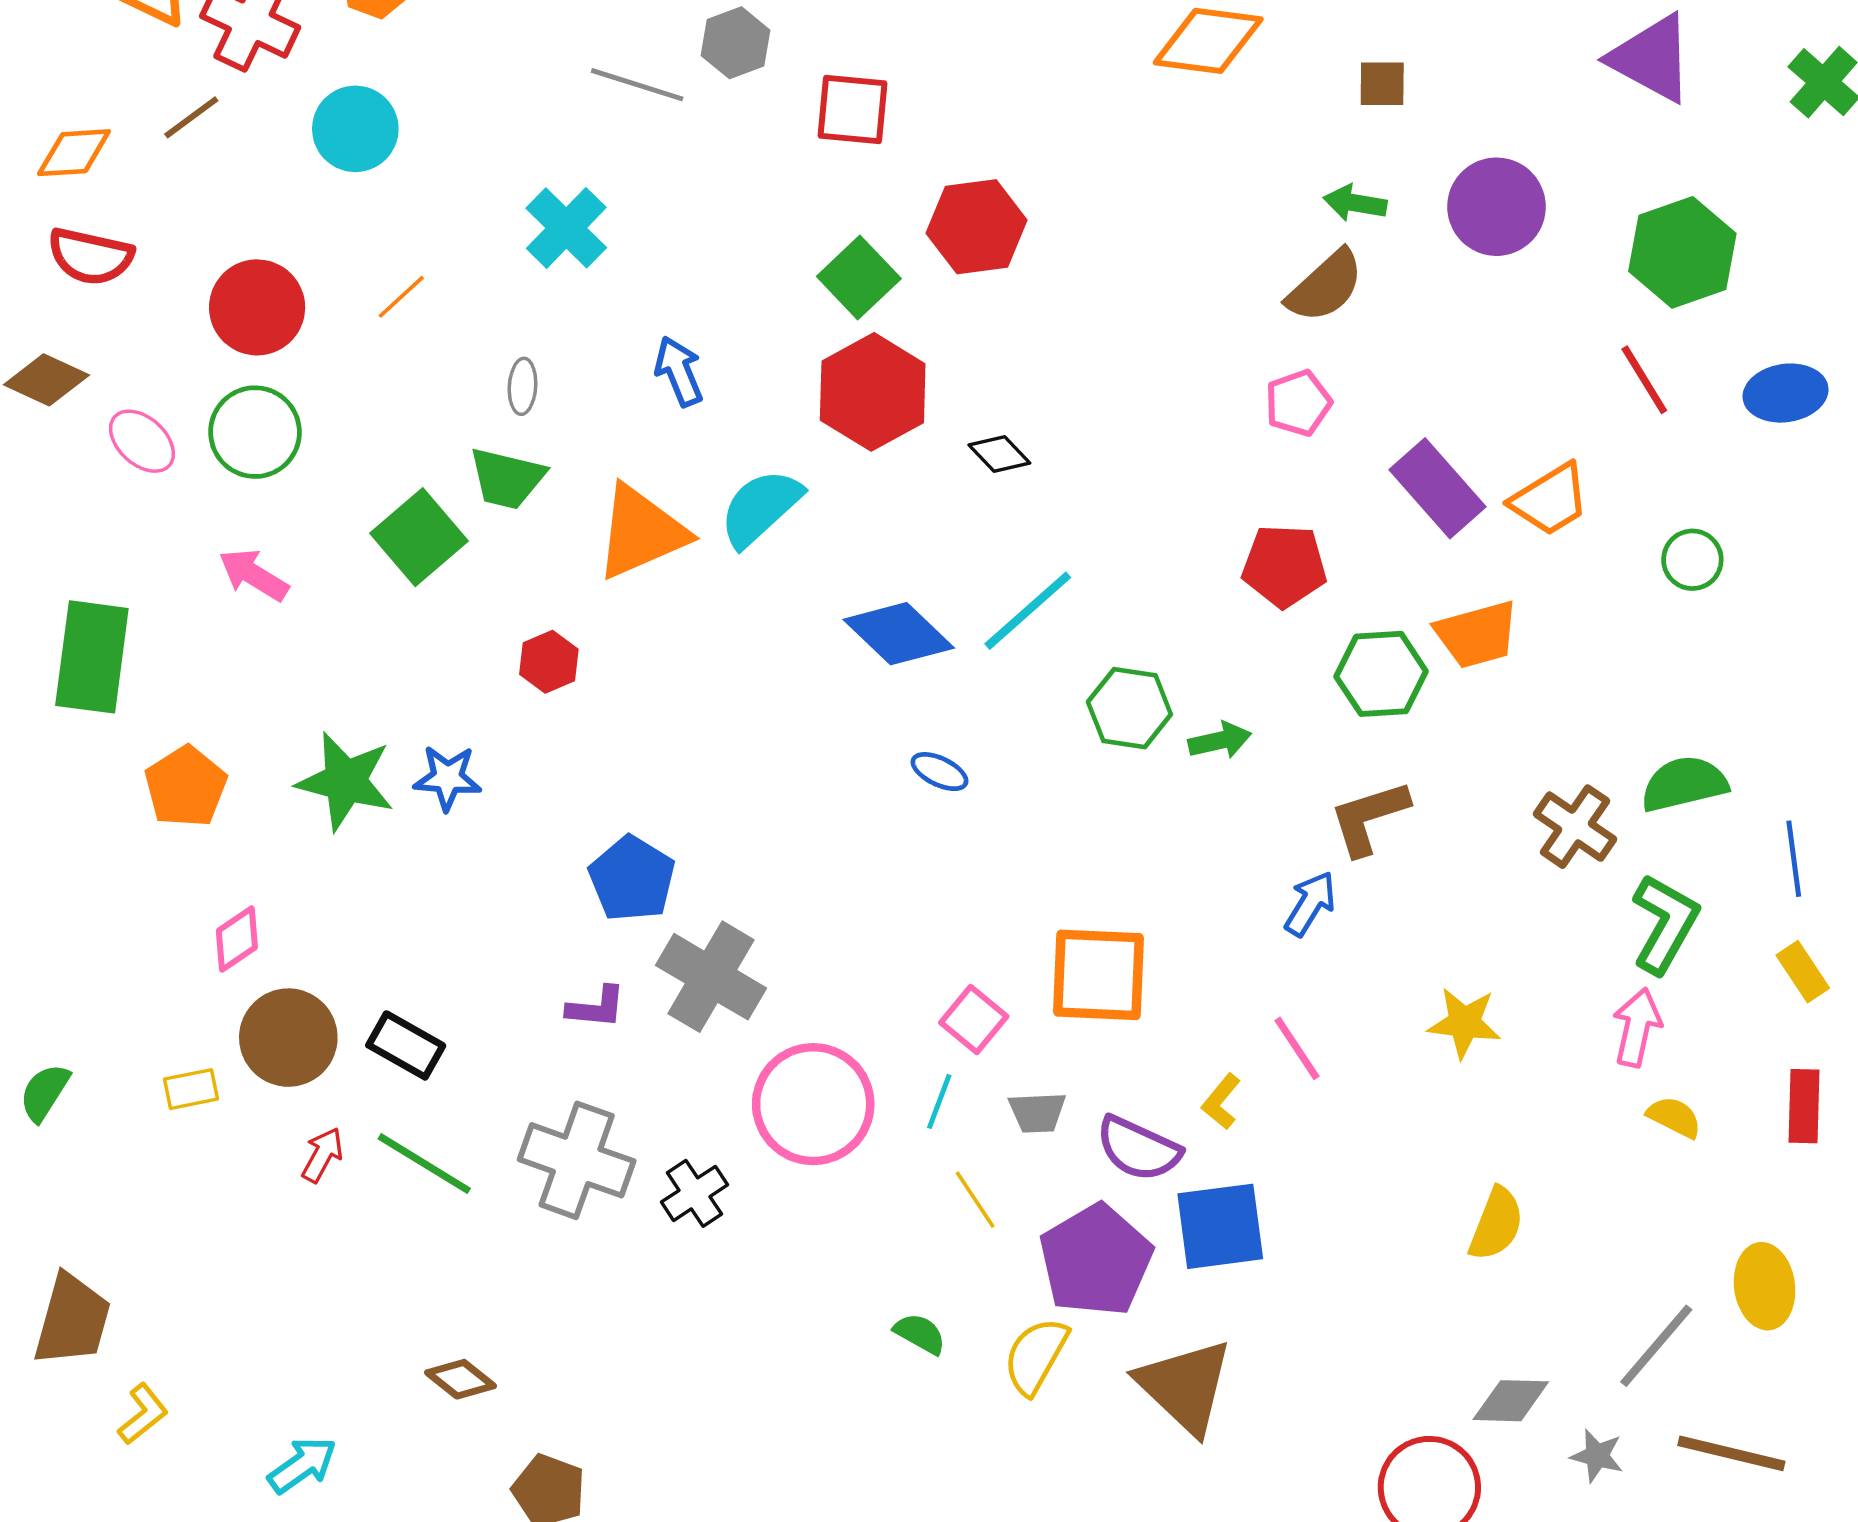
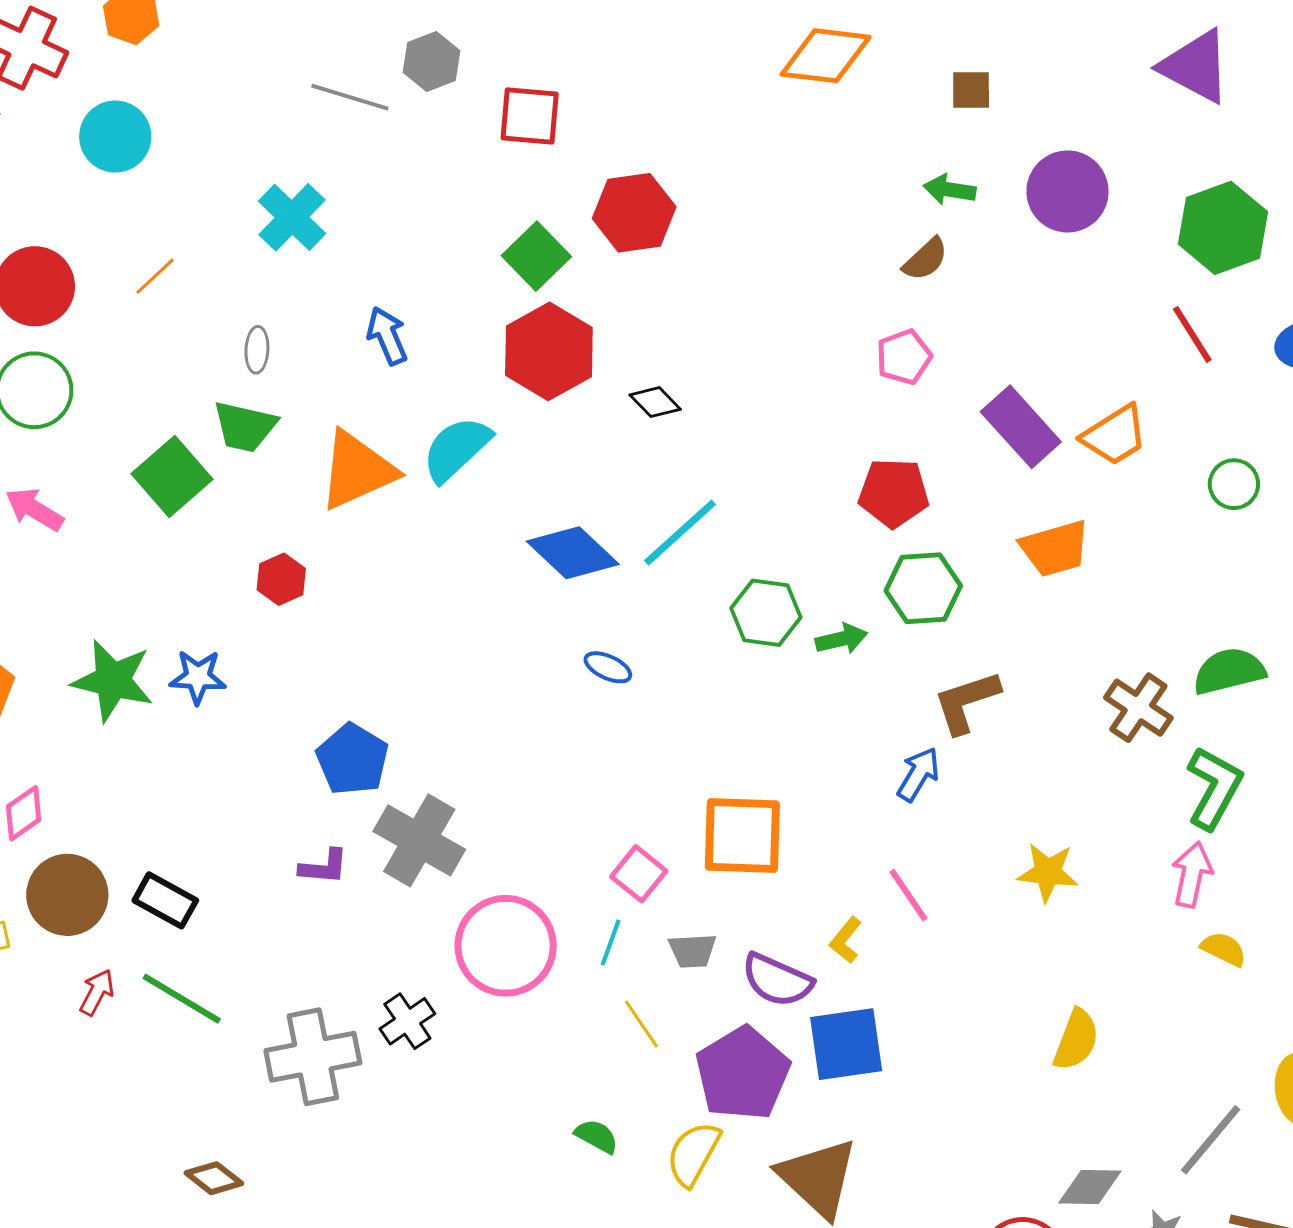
brown semicircle: (1325, 286) -> (925, 259), size x0.7
green hexagon: (1381, 674) -> (923, 588), moved
gray cross: (577, 1160) -> (313, 1057), moved, turned -30

